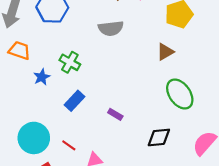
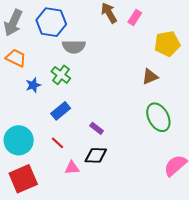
gray semicircle: (111, 28) -> (74, 47), moved
black diamond: (159, 137) -> (96, 155), moved
red line: (69, 145) -> (58, 143), moved

